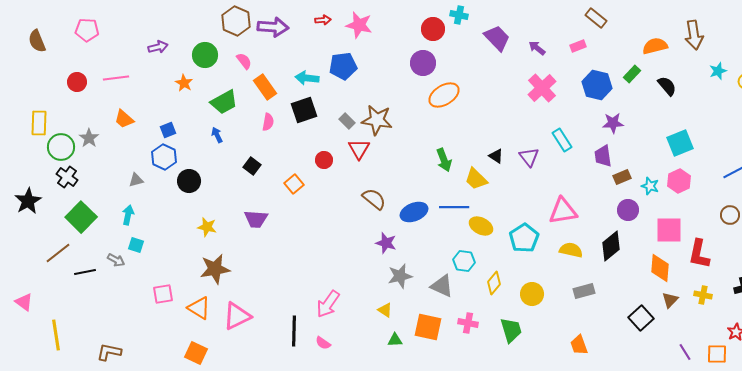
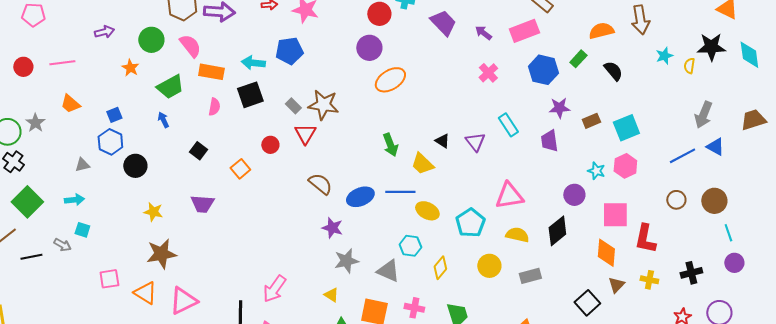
pink rectangle: (578, 46) -> (524, 31), size x1.8
pink semicircle: (244, 61) -> (190, 46), size x1.4
orange rectangle: (265, 87) -> (211, 72), turned -45
pink cross: (542, 88) -> (488, 73), size x0.7
brown rectangle: (622, 177) -> (591, 121), moved
cyan arrow: (128, 215) -> (74, 200), turned 72
yellow circle: (532, 294) -> (489, 266), moved

